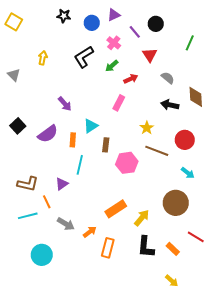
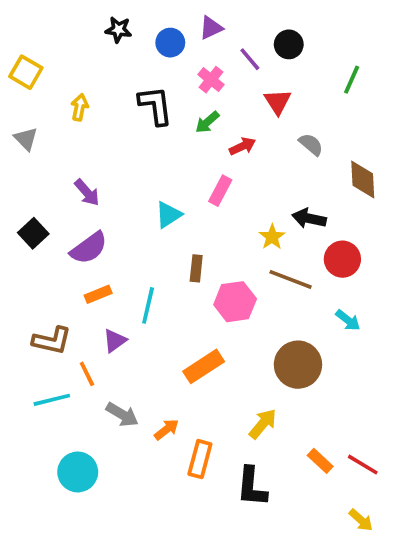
yellow square: (14, 22) -> (26, 72), moved
black L-shape: (84, 57) -> (155, 105), turned 115
purple arrow: (65, 104) -> (87, 192), moved
black arrow: (170, 105) -> (309, 218), moved
cyan triangle: (91, 126) -> (168, 215), moved
orange rectangle: (73, 140) -> (98, 294), moved, turned 64
brown circle: (176, 203) -> (298, 365), moved
orange rectangle: (116, 209) -> (204, 366), moved
yellow arrow: (142, 218) -> (263, 424), moved
red line: (196, 237) -> (363, 465), moved
black L-shape: (146, 247) -> (252, 487), moved
yellow arrow: (172, 281) -> (361, 520), moved

